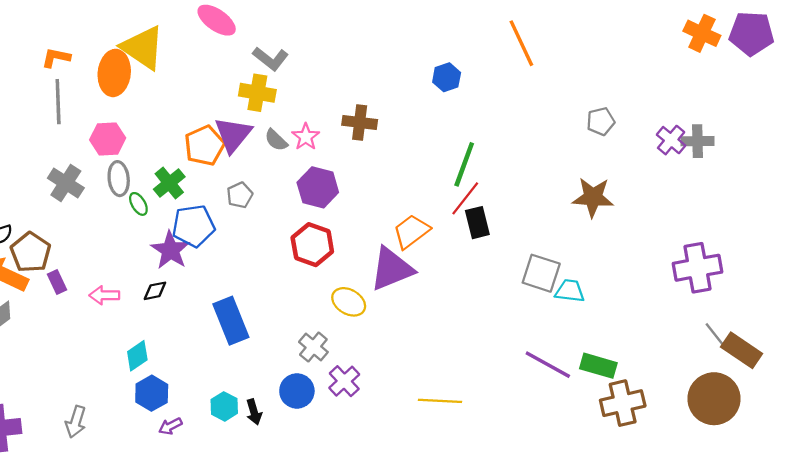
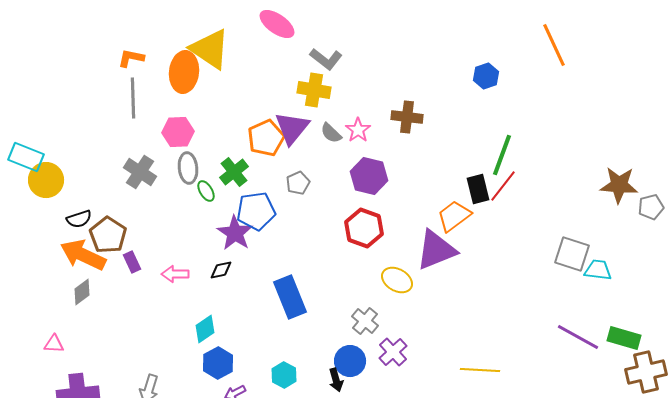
gray pentagon: (601, 121) -> (651, 207), moved
black rectangle: (477, 223) -> (478, 189), moved
black arrow: (254, 412) -> (336, 380), moved

